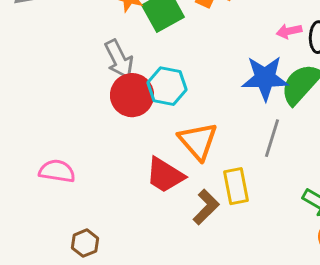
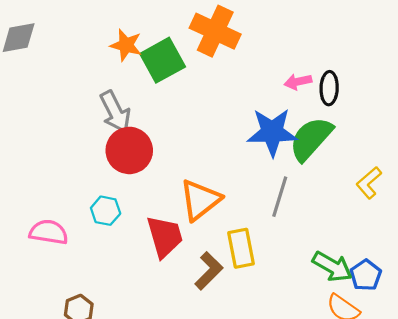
cyan hexagon: (167, 86) -> (106, 211), moved, size x0.7
orange triangle: (198, 141) -> (200, 200), turned 33
red trapezoid: (165, 175) -> (165, 236), turned -138

